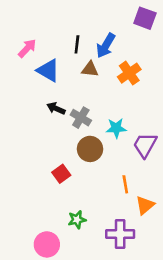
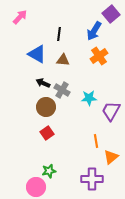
purple square: (145, 18) -> (111, 14), turned 30
blue arrow: (106, 46) -> (94, 31), moved
pink arrow: (27, 48) -> (20, 17), moved
brown triangle: (90, 69) -> (63, 60), moved
brown circle: (90, 149) -> (46, 107), moved
green star: (77, 220) -> (49, 171), moved

